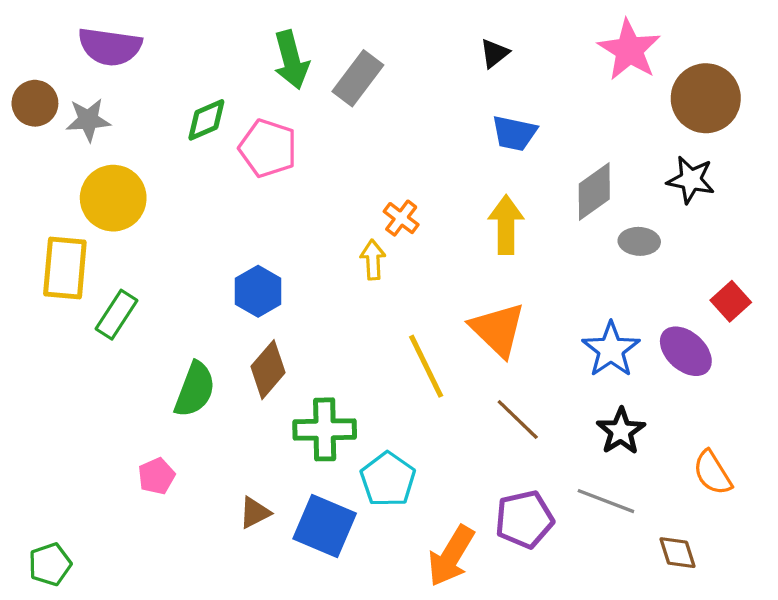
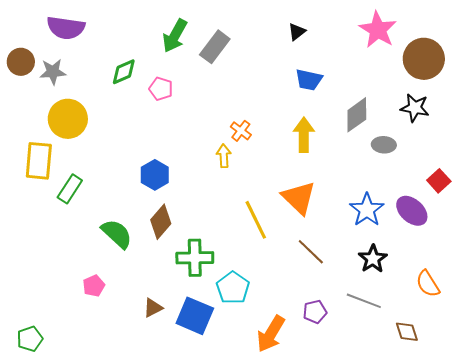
green arrow: (291, 60) -> (175, 36), turned 44
pink pentagon: (268, 148) -> (161, 89), size x0.7
green semicircle: (195, 390) -> (117, 234), turned -68
purple pentagon: (524, 519) -> (315, 312), size x0.7

